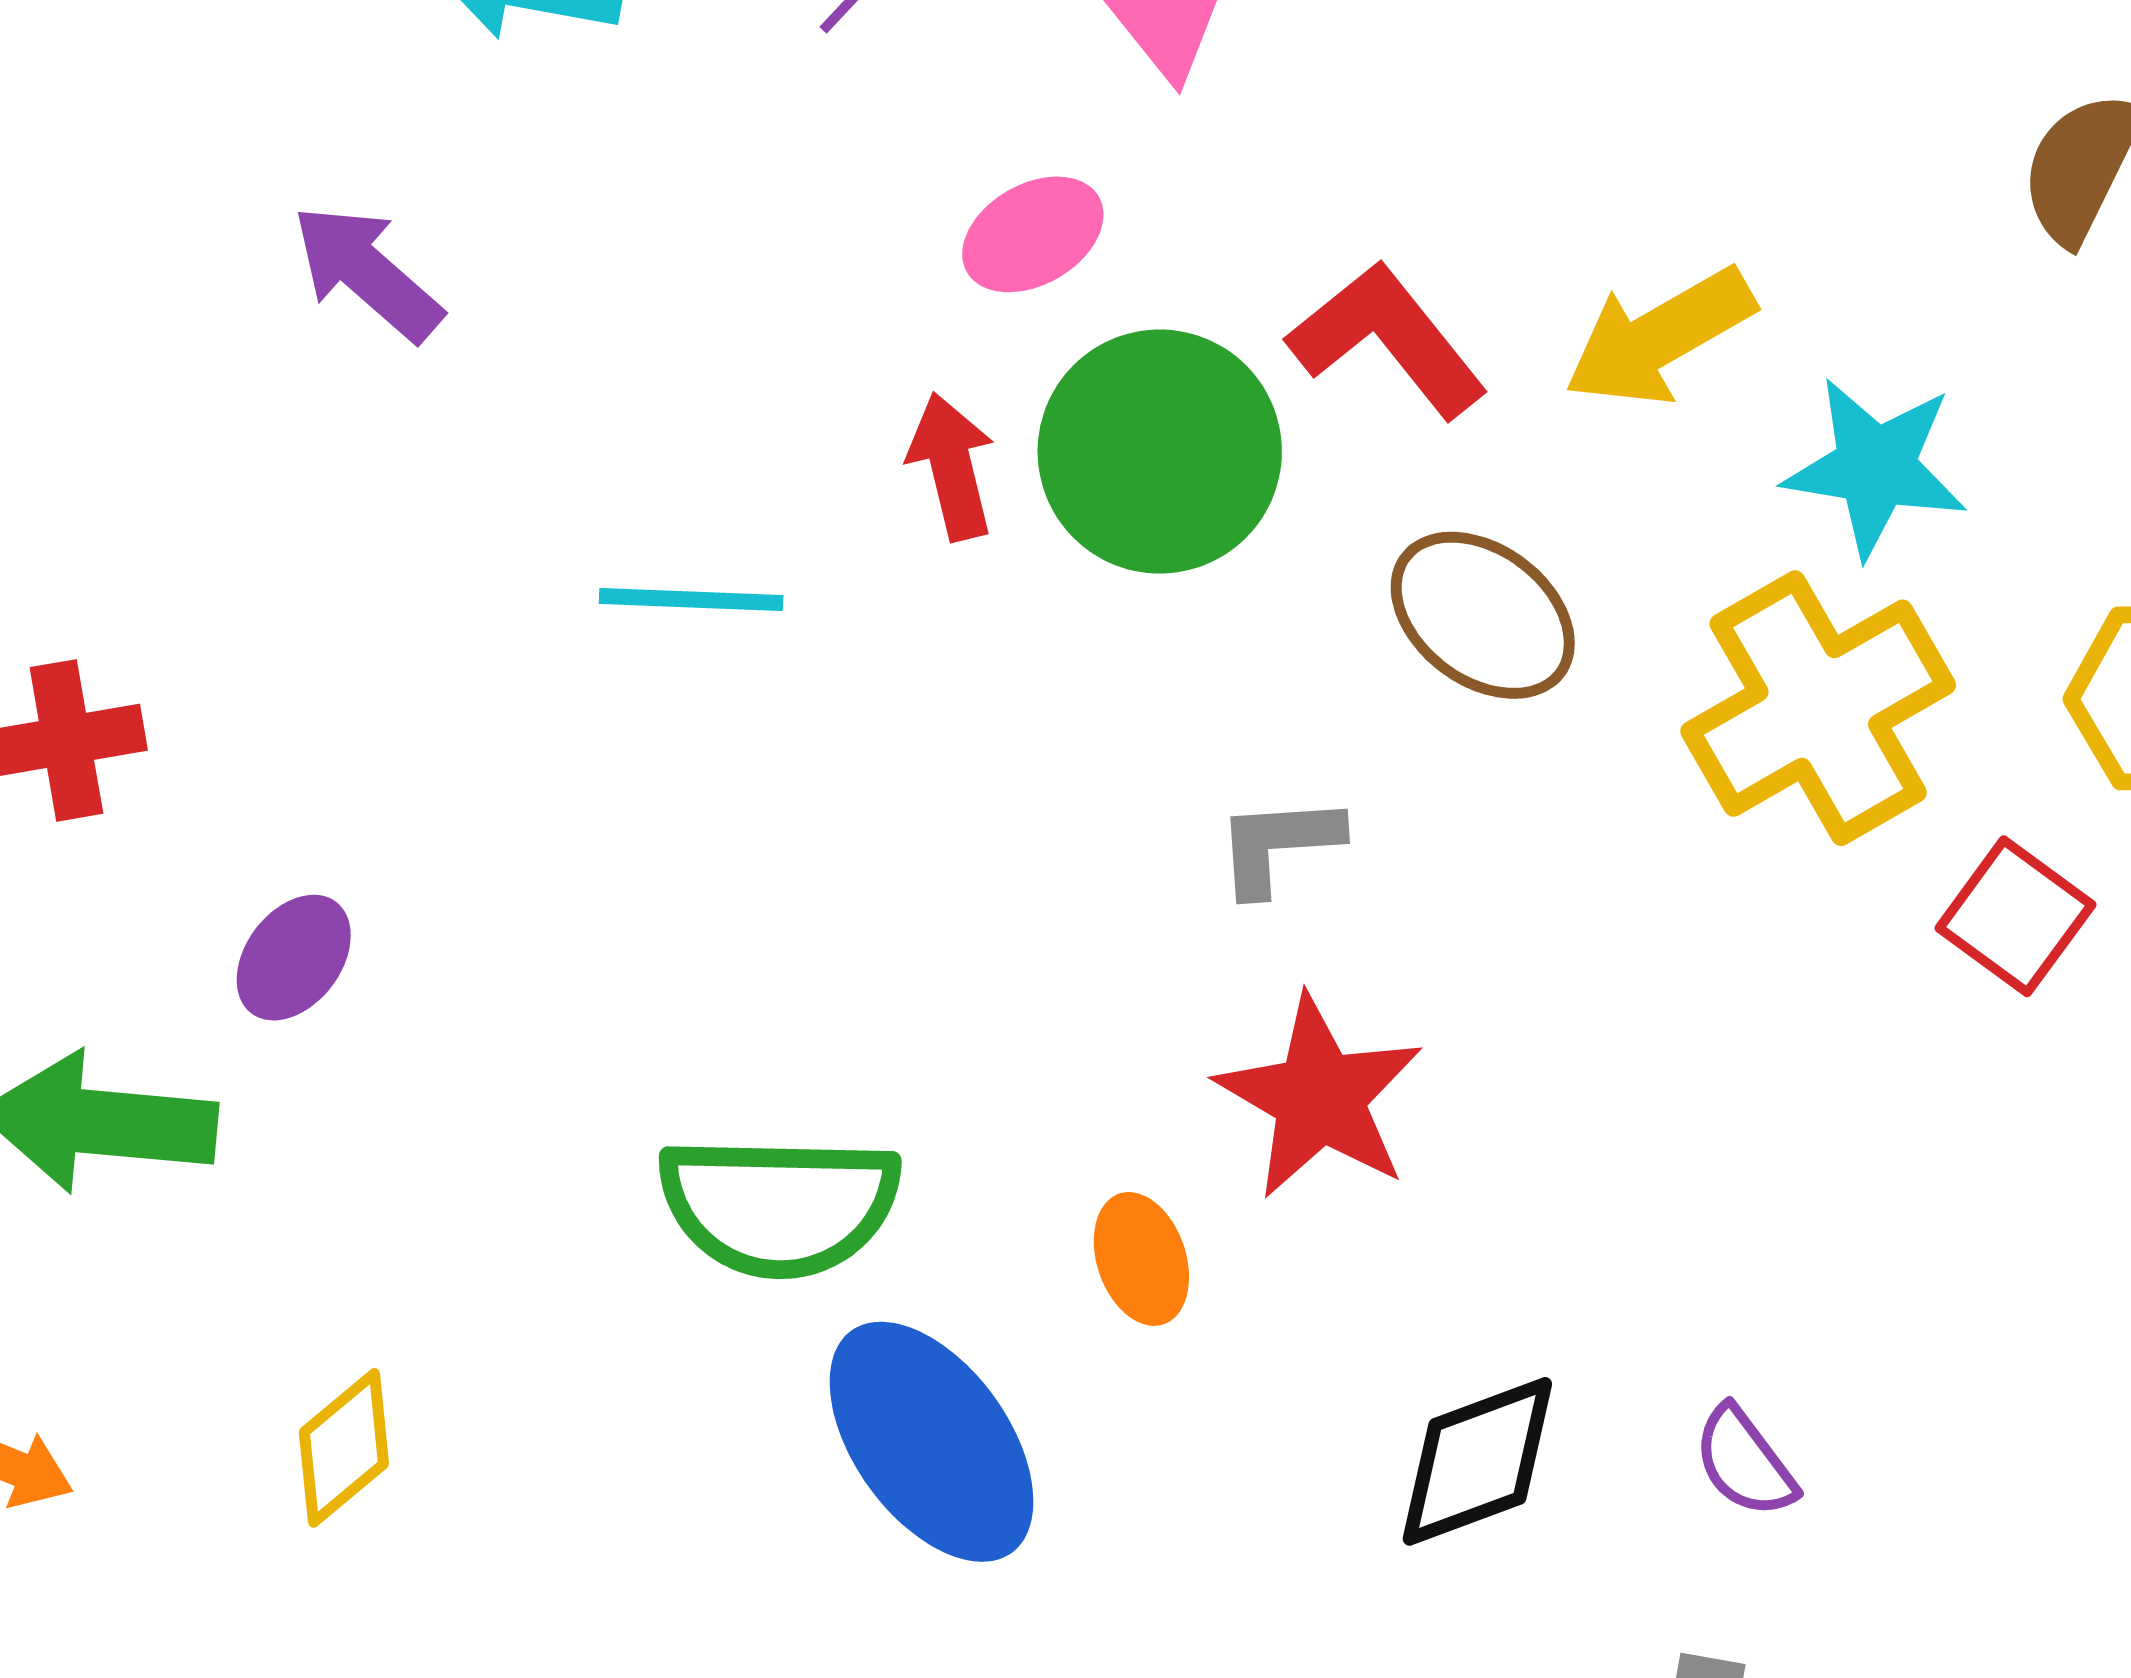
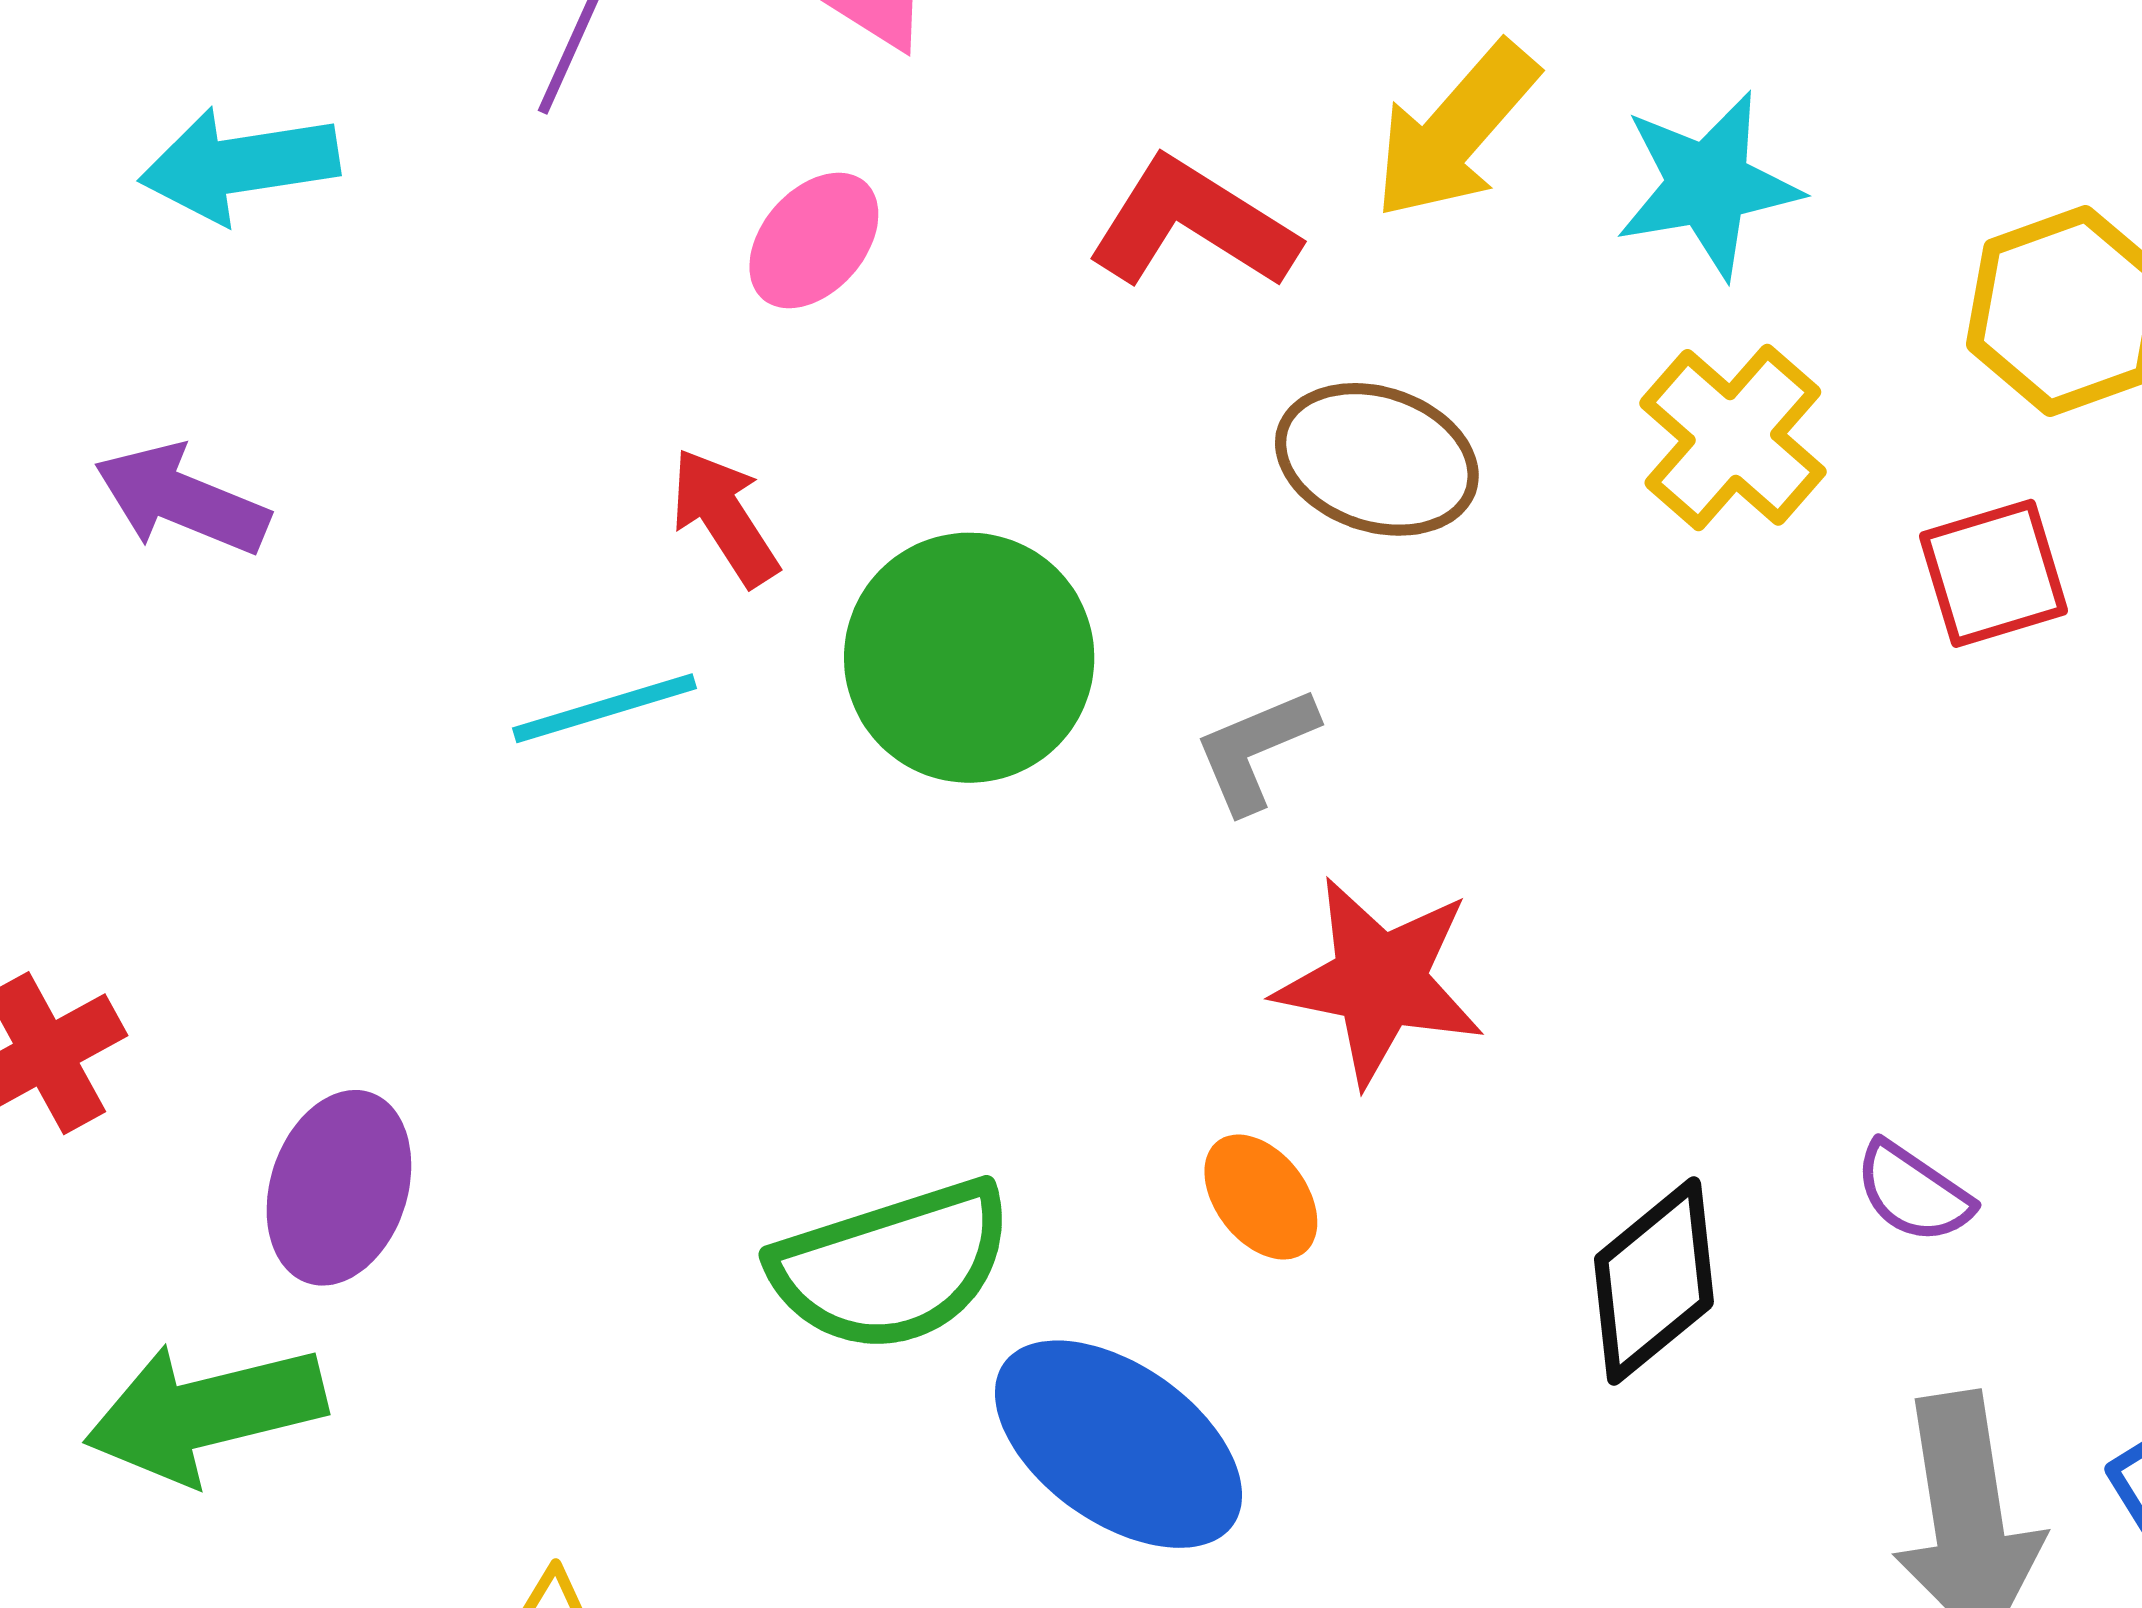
green circle: (1160, 452) -> (969, 658), moved
red arrow: (952, 466) -> (724, 517), moved
yellow cross: (1818, 708) -> (1733, 437), size x0.7
red square: (2015, 916) -> (1993, 573), turned -34
purple ellipse: (294, 958) -> (339, 1188), size x1.4

